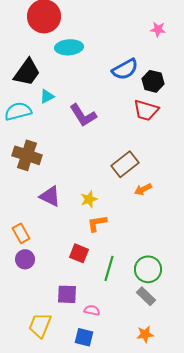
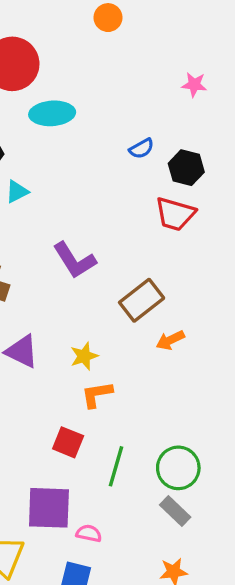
blue semicircle: (125, 69) -> (142, 149), size x0.6
purple L-shape: (83, 115) -> (74, 260), moved
purple square: (67, 294) -> (49, 508), size x1.4

